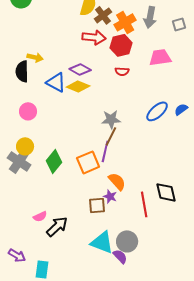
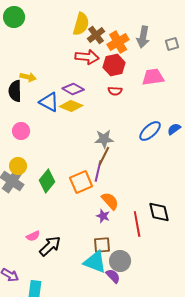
brown square: (97, 205) -> (102, 245), moved

